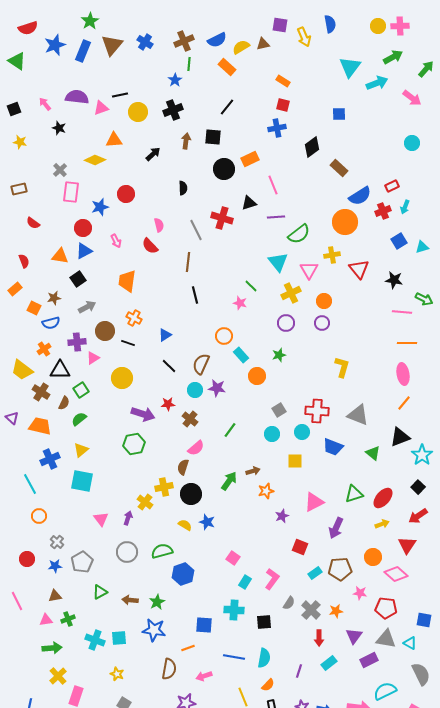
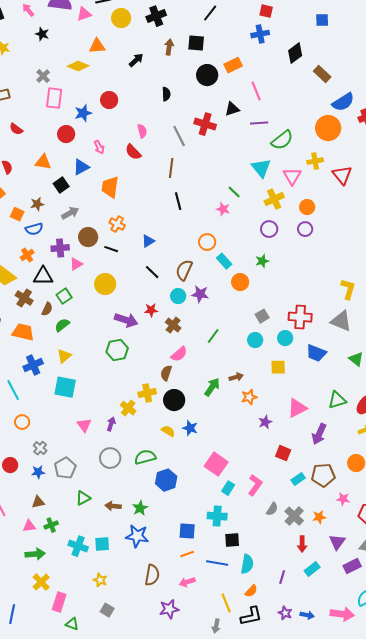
blue triangle: (84, 251) -> (81, 167), moved
yellow L-shape: (342, 367) -> (348, 289), moved
pink square: (233, 558) -> (216, 464), size x1.6
black square: (264, 622) -> (232, 540), moved
orange line: (188, 648) -> (187, 554), moved

